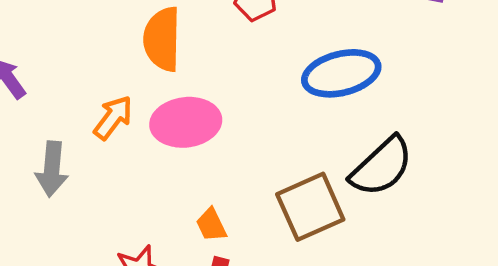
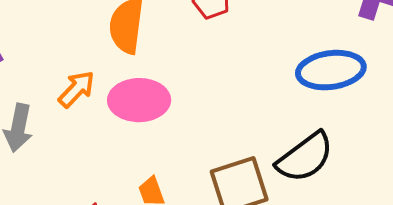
blue ellipse: (341, 73) -> (331, 70), moved

